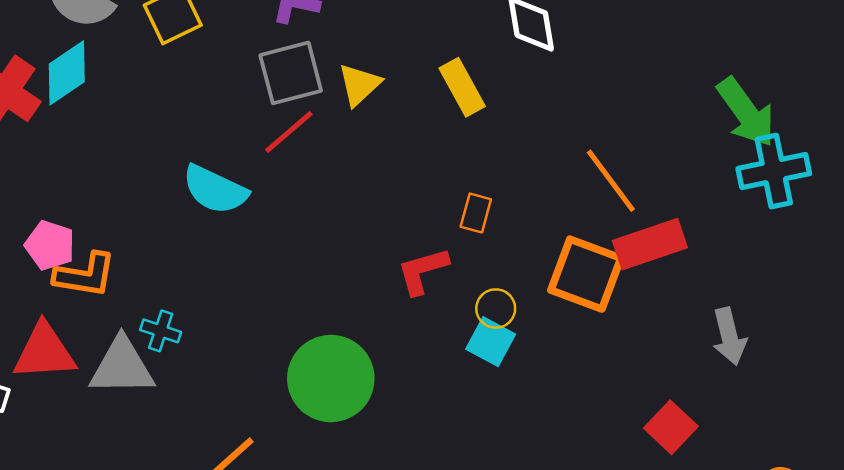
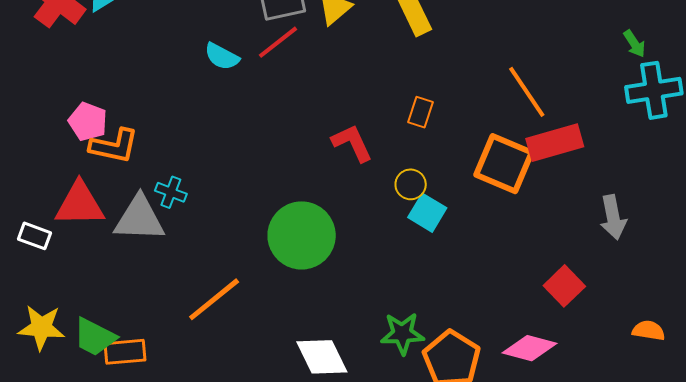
green arrow: (746, 112) -> (634, 44), size x0.5
cyan semicircle: (215, 190) -> (222, 56), moved, size x0.7
red L-shape: (423, 271) -> (352, 143), moved, turned 78
yellow circle: (496, 309) -> (411, 184), moved

